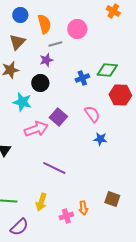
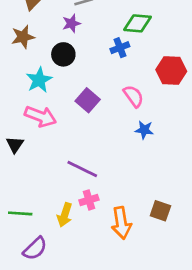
green diamond: (107, 70) -> (138, 23), moved
cyan star: (22, 102) -> (39, 80), turned 30
pink arrow: (36, 129) -> (40, 116), moved, turned 40
orange arrow: (83, 208) -> (121, 223), size x1.6
pink cross: (66, 216) -> (89, 200), moved

